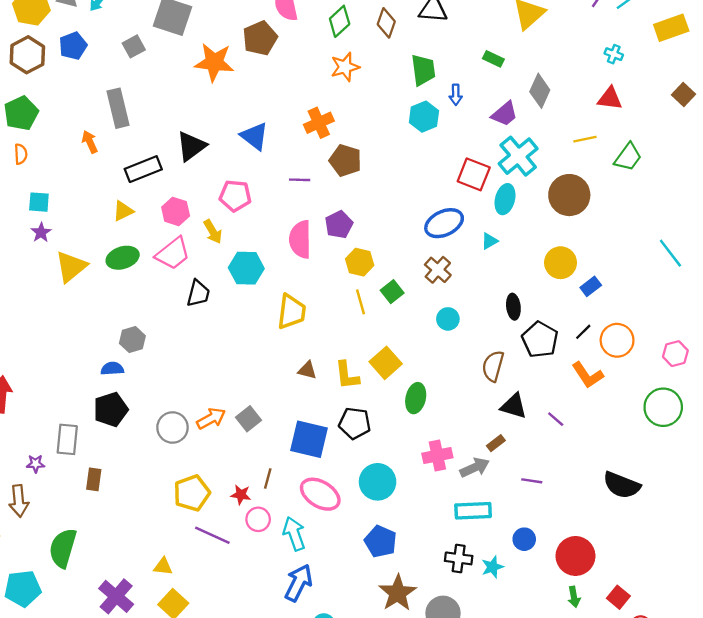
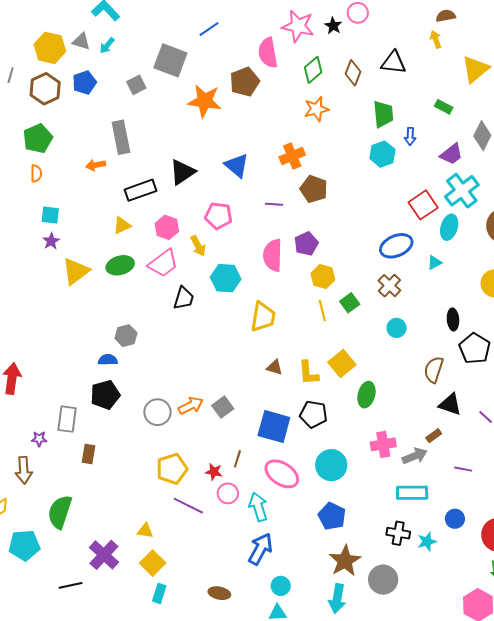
orange arrow: (90, 142) -> (96, 165), turned -78
red square: (474, 174) -> (423, 205), turned 32

